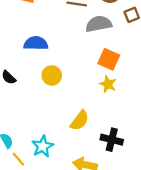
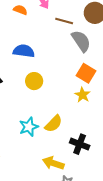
gray semicircle: (99, 24) -> (81, 41), turned 60
cyan star: (43, 146) -> (29, 127), moved

